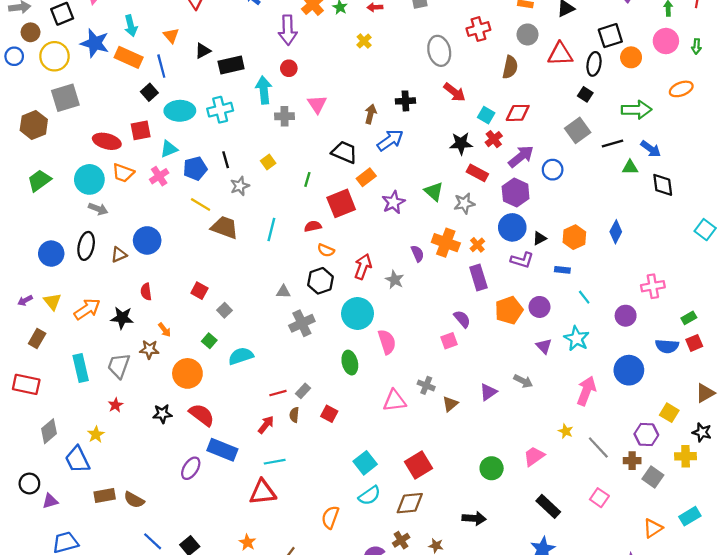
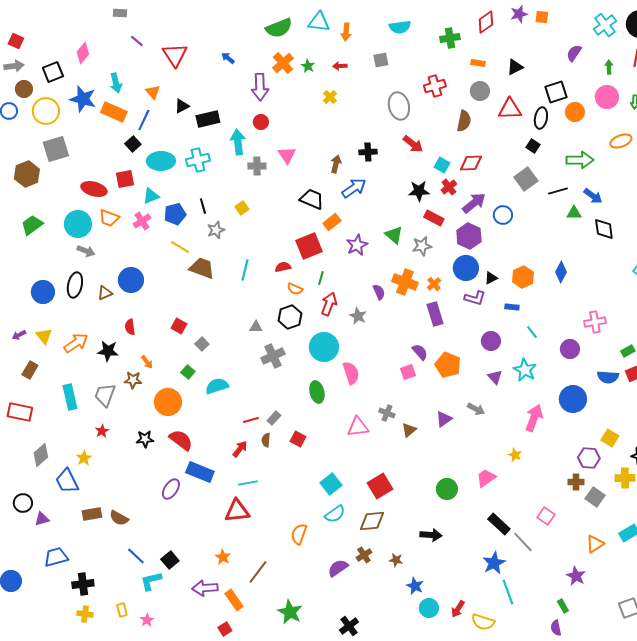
blue line: (161, 66) -> (144, 120), turned 40
green line: (307, 179) -> (321, 278), moved
orange pentagon: (509, 310) -> (448, 365), moved, turned -30
gray line: (598, 448) -> (523, 542), moved

